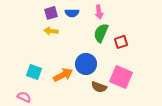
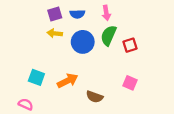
blue circle: (86, 64) -> (83, 42), moved
pink square: (121, 77) -> (130, 83), size x0.6
brown semicircle: (99, 87) -> (95, 97), moved

